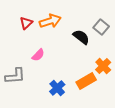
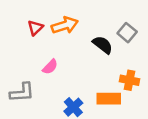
orange cross: (103, 66) -> (130, 80), turned -35
orange rectangle: (86, 81) -> (109, 99), turned 30

